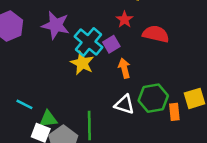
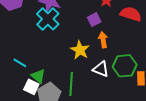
cyan cross: (89, 42) -> (48, 19), moved
yellow star: (82, 63) -> (80, 50), moved
green triangle: (48, 119) -> (38, 76), turned 42

